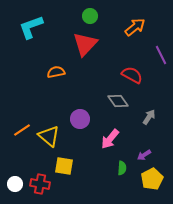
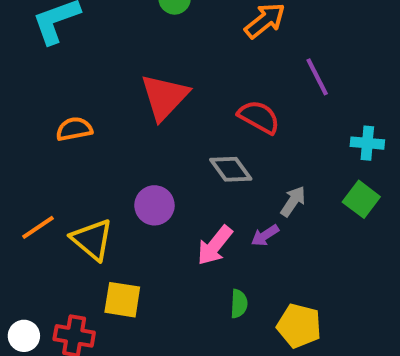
red triangle: (85, 44) -> (165, 97), moved
orange semicircle: (56, 72) -> (74, 129), moved
purple arrow: (144, 155) -> (265, 235), moved
yellow pentagon: (152, 179) -> (299, 326), turned -30

